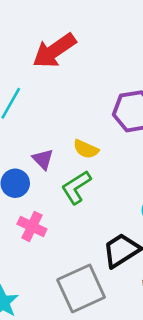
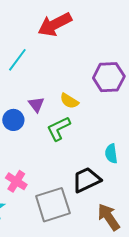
pink cross: (32, 226) -> (16, 181), moved

